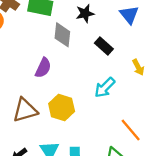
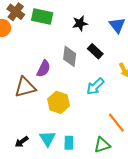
gray diamond: (62, 35) -> (70, 56), moved
brown triangle: (25, 110) -> (25, 87), moved

